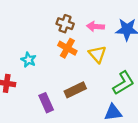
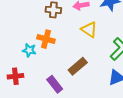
orange cross: (67, 48) -> (46, 39), moved

